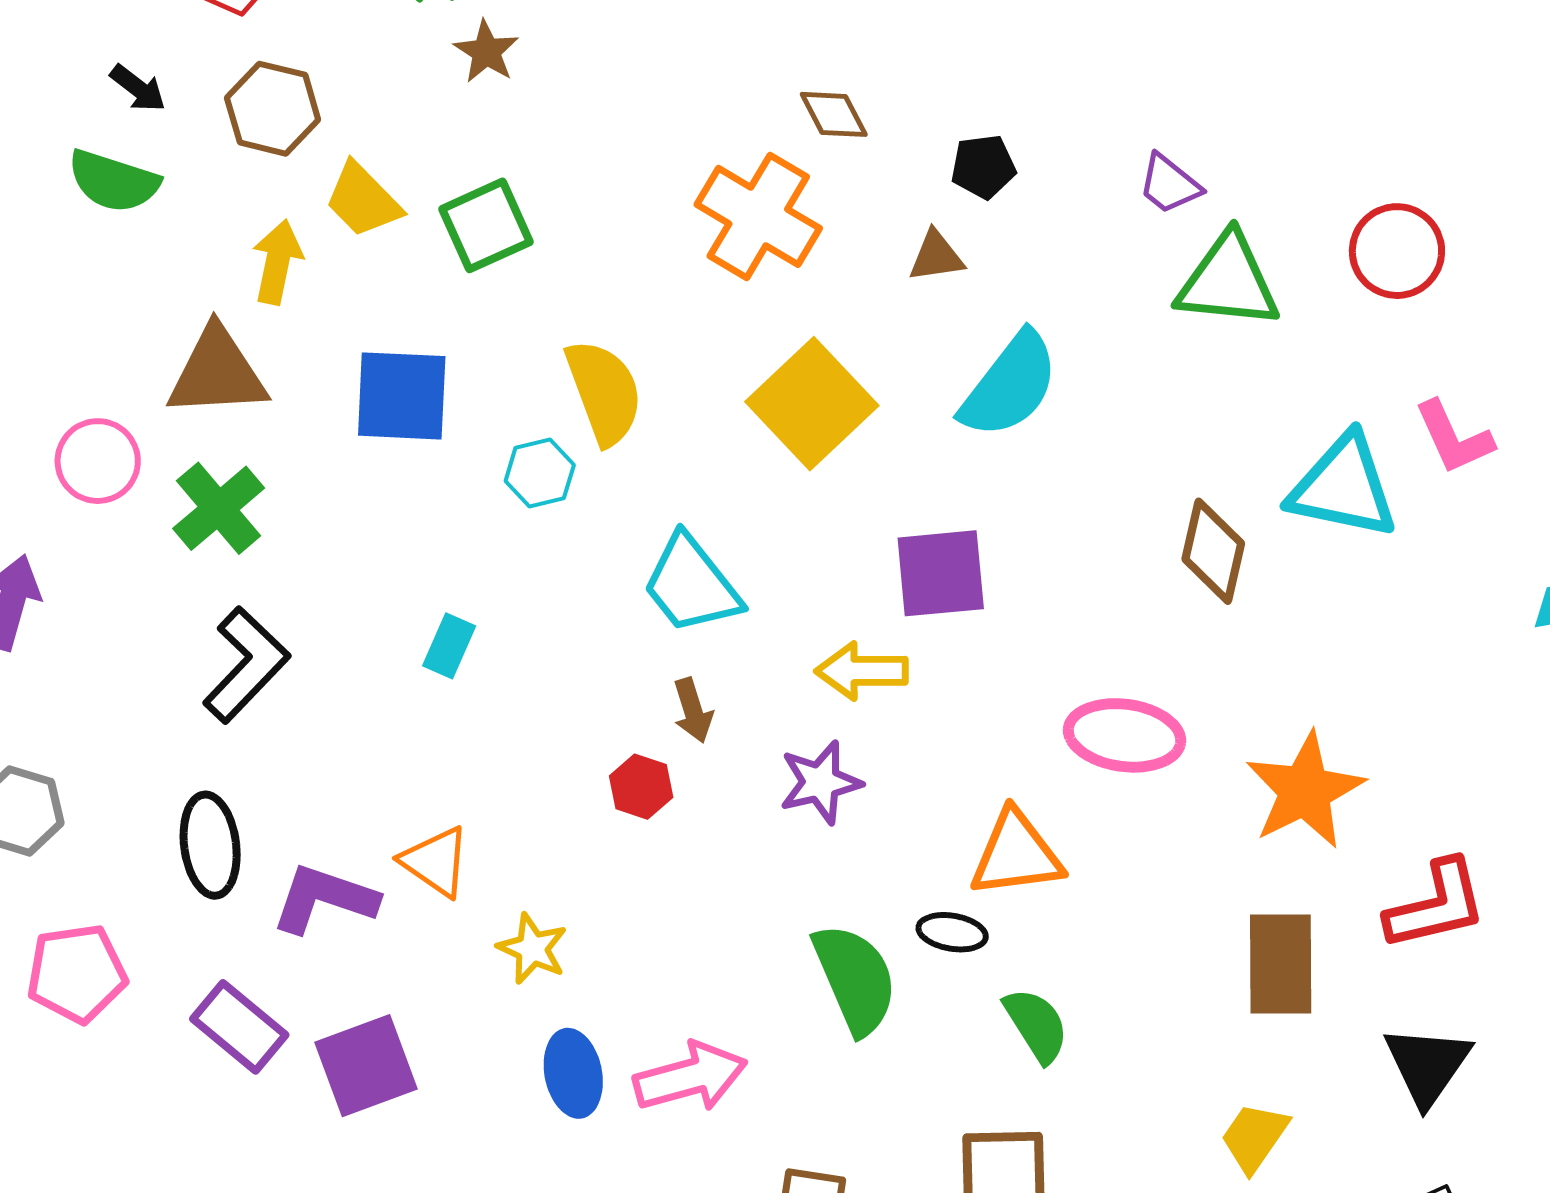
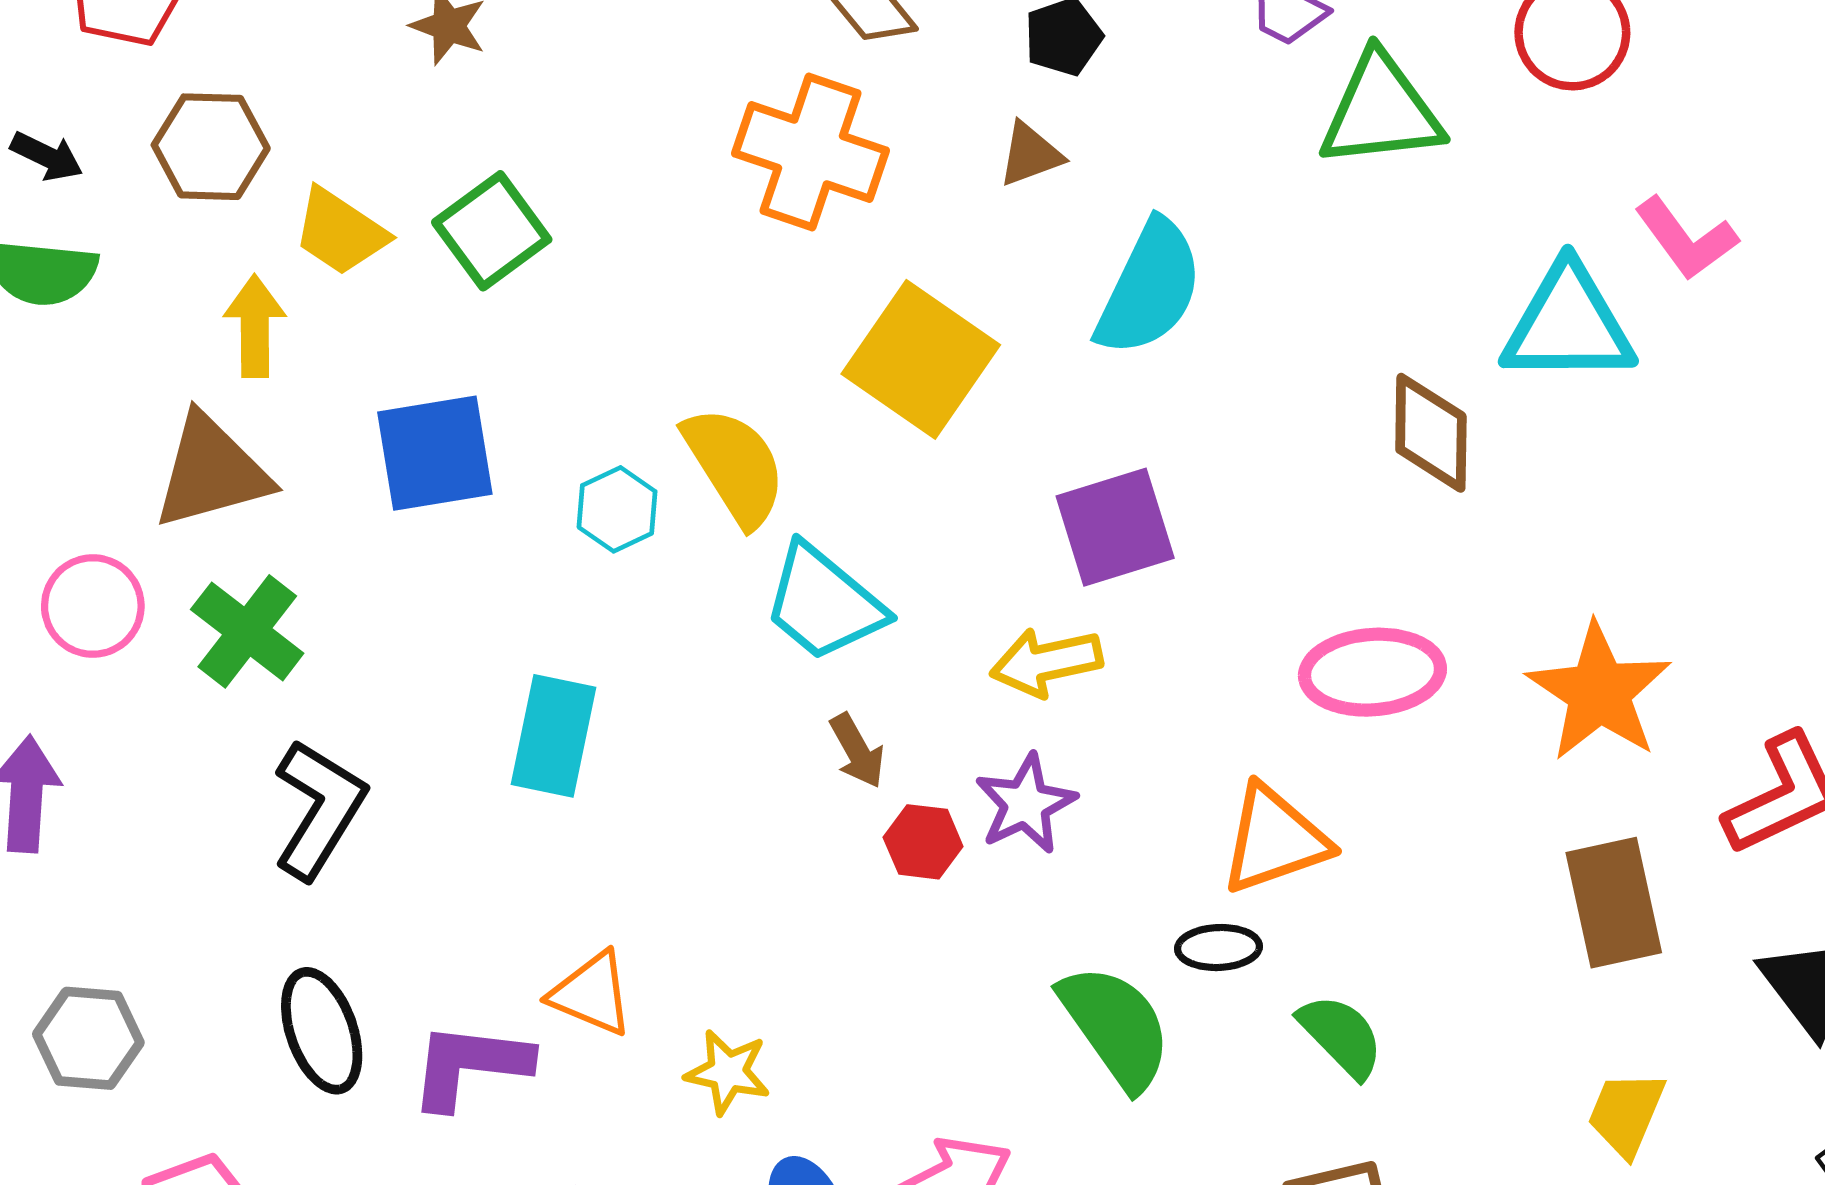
yellow semicircle: (604, 392) -> (735, 466), moved
cyan rectangle: (449, 646) -> (554, 736), size x1.6
red hexagon: (641, 787) -> (923, 842), moved

